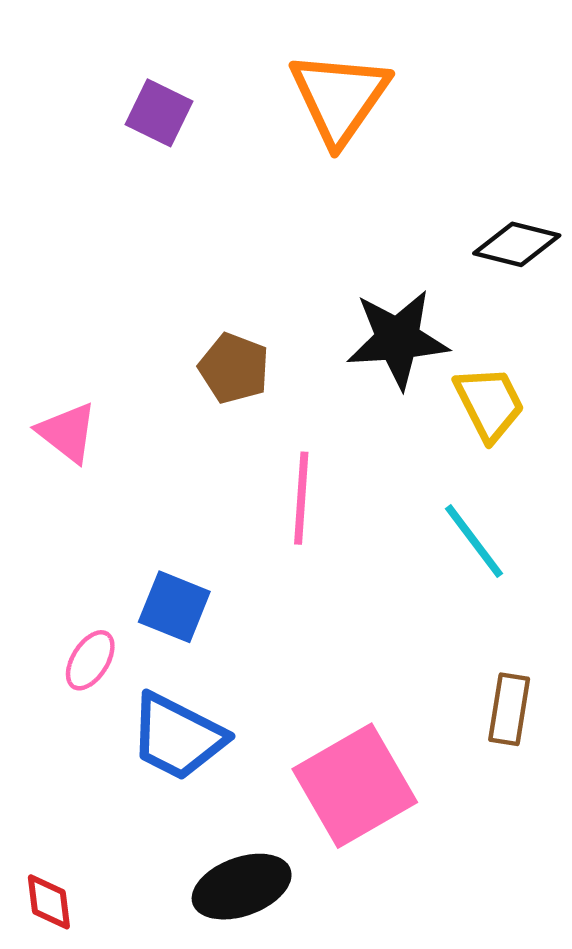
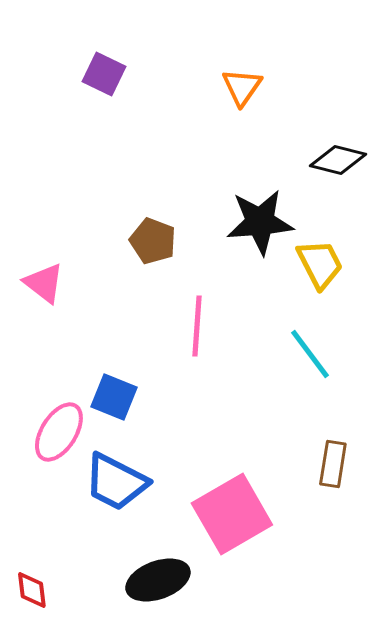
orange triangle: (339, 98) -> (242, 87), moved, size x0.6
pink ellipse: (90, 660) -> (59, 432), size x1.5

